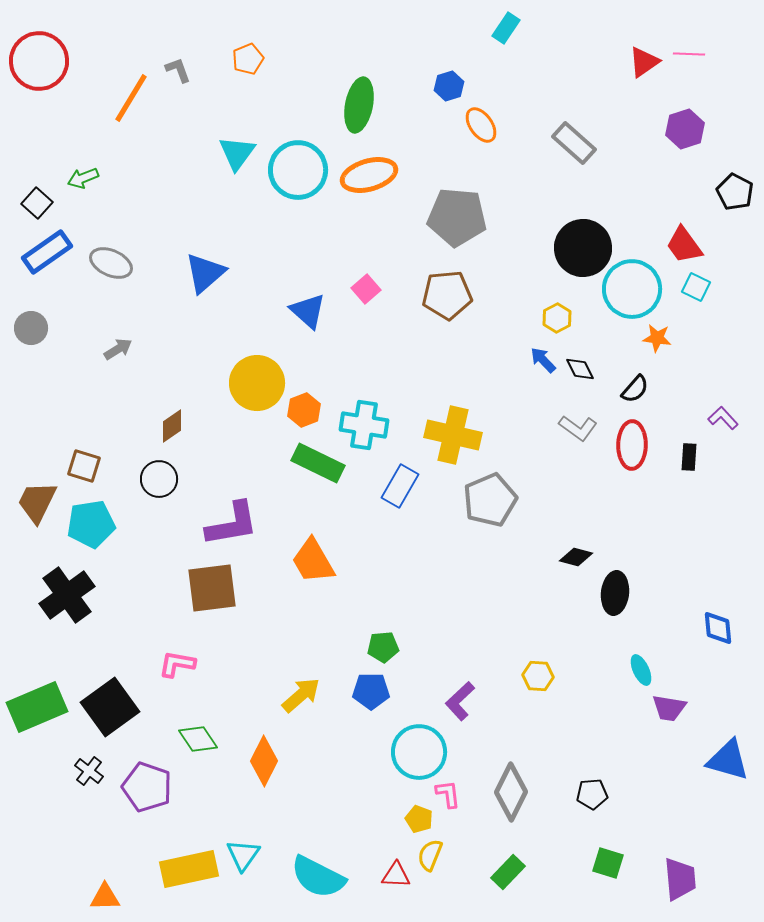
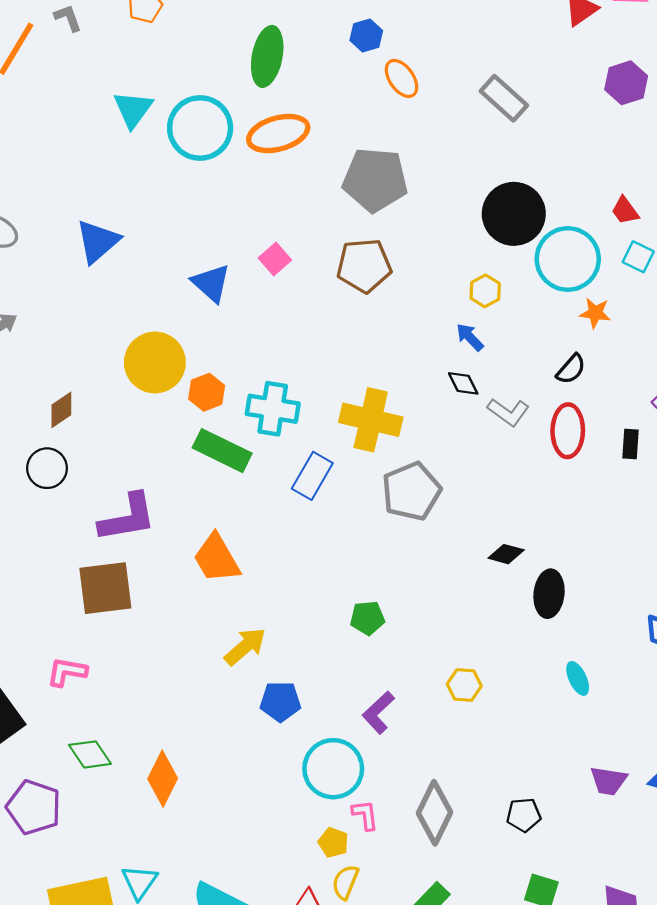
red trapezoid: (684, 245) -> (625, 211), size x0.7
black diamond: (580, 369) -> (463, 383), moved
green pentagon: (383, 647) -> (367, 618), moved
yellow arrow: (301, 695) -> (245, 647), moved
purple trapezoid: (669, 708) -> (608, 781), moved

